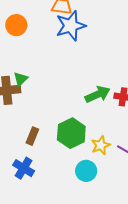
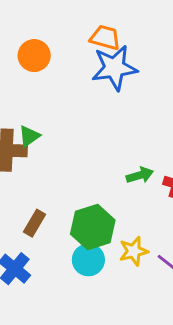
green arrow: (98, 94) -> (140, 175), size x0.7
cyan circle: (86, 171) -> (88, 260), moved

